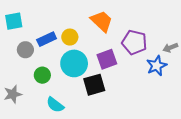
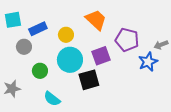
blue rectangle: (47, 39) -> (38, 29), moved

